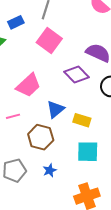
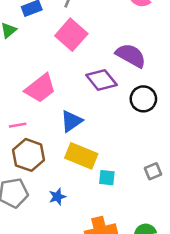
yellow rectangle: (82, 120) -> (81, 156), moved, size x1.4
brown hexagon: (41, 137) -> (29, 155), moved
cyan square: (88, 152) -> (107, 178), size x0.6

